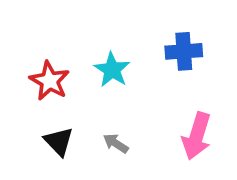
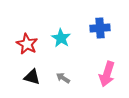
black triangle: (59, 142) -> (32, 77), turned -30

